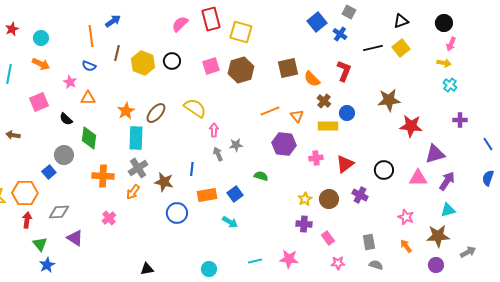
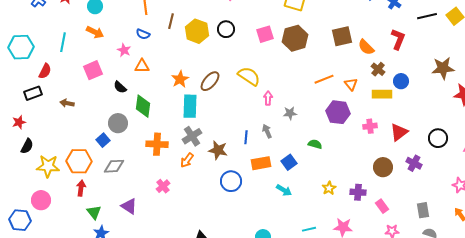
gray arrow: (218, 154) -> (267, 131), moved
yellow star: (305, 199) -> (329, 188), moved
gray diamond: (59, 212) -> (114, 166), moved

